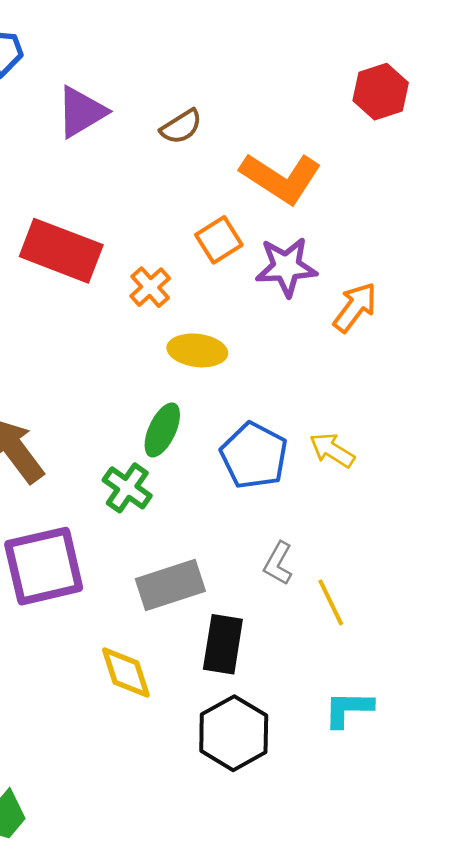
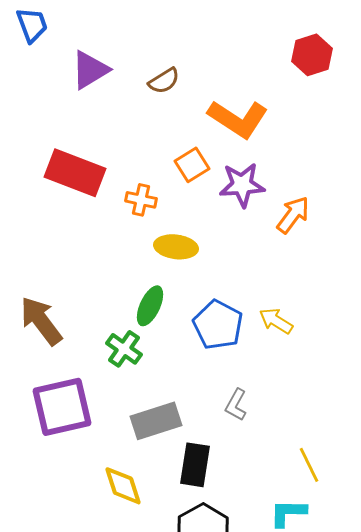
orange cross: (150, 287) -> (141, 200), turned -36
yellow line: (331, 602) -> (309, 465), moved

